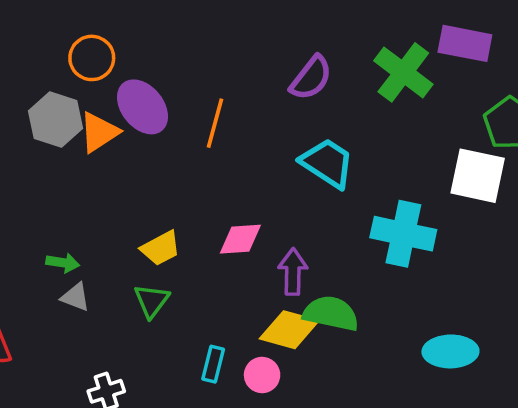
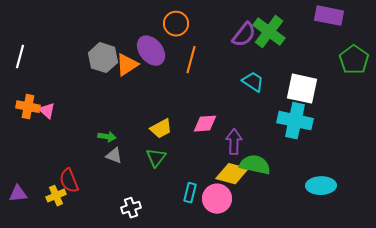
orange circle: (92, 58) -> (176, 24), moved
green cross: (403, 72) -> (269, 32), moved
cyan trapezoid: (327, 163) -> (253, 82), size x0.7
white square: (478, 176) -> (302, 89), moved
pink circle: (262, 375) -> (217, 199), size x1.5

